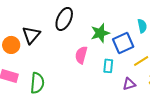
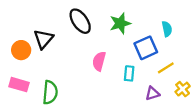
black ellipse: (64, 19) -> (80, 21), turned -60
green star: (100, 33) -> (120, 23), moved

